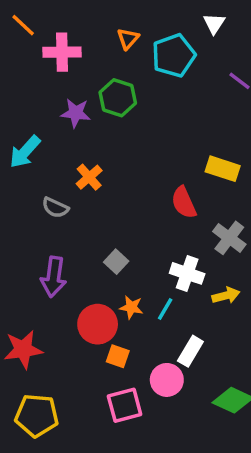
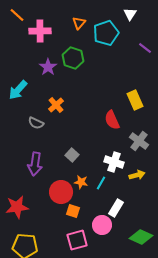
purple star: (76, 113) -> (48, 67), turned 30
yellow rectangle: (223, 169) -> (135, 100), turned 48

